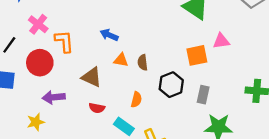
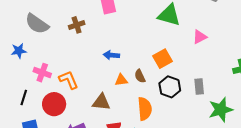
blue arrow: (109, 35) -> (111, 55), moved
orange square: (197, 55) -> (163, 59), moved
orange semicircle: (136, 100) -> (145, 109), size x1.6

